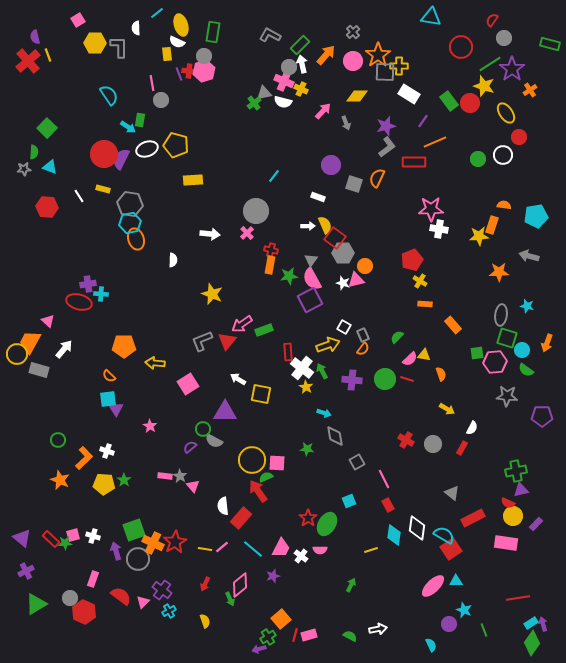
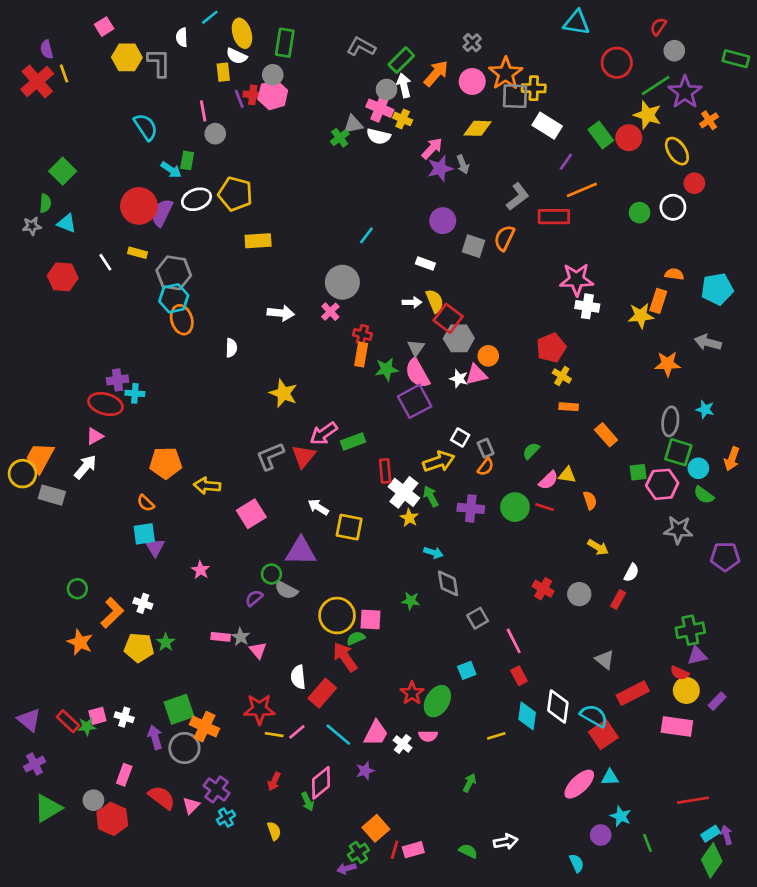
purple star: (386, 126) -> (440, 168), moved
pink triangle: (48, 321) -> (95, 436), moved, turned 48
red star: (175, 542) -> (259, 709), moved, turned 30

